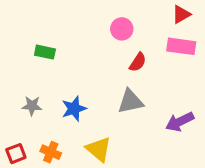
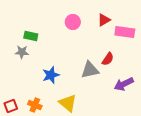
red triangle: (181, 14) -> (104, 20), moved
pink circle: (122, 29) -> (73, 22), moved
red semicircle: (138, 62) -> (108, 59), moved
gray star: (32, 106) -> (22, 52), moved

